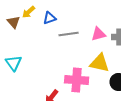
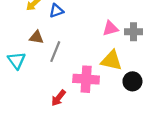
brown triangle: (14, 22) -> (36, 37), moved, turned -40
gray line: (69, 34) -> (55, 52), moved, turned -60

